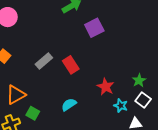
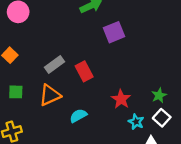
orange triangle: (16, 95) -> (50, 95), moved
green square: (33, 113) -> (16, 92), moved, turned -32

